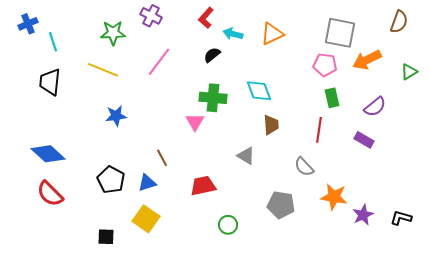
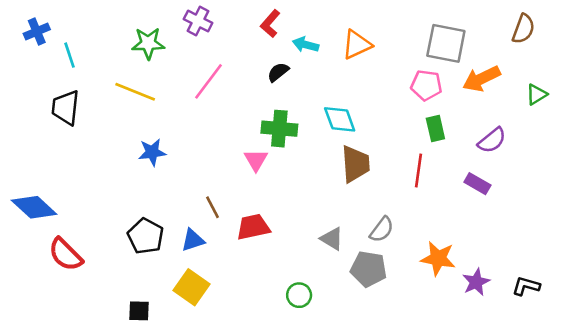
brown trapezoid: (271, 125) -> (355, 164), size x1.4
blue diamond: (48, 154) -> (34, 207), moved
gray triangle: (246, 156) -> (332, 239), moved
gray semicircle: (304, 167) -> (382, 230), moved, turned -100
red trapezoid: (203, 186) -> (253, 227), moved

